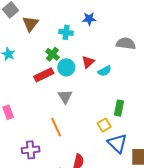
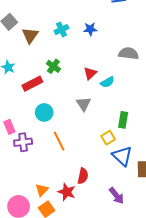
cyan cross: (66, 32) -> (61, 30), moved, turned -32
cyan circle: (66, 67) -> (44, 112), moved
red rectangle: (44, 75) -> (32, 84), moved
gray triangle: (65, 97) -> (84, 104), moved
purple cross: (31, 150) -> (23, 142), moved

